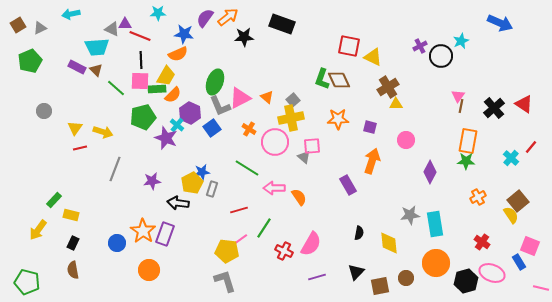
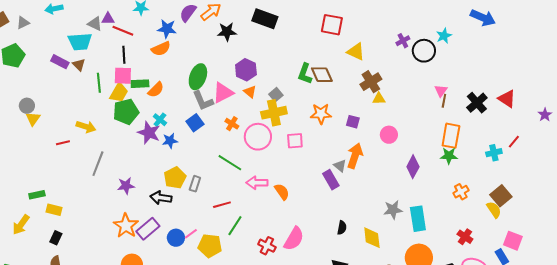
red square: (349, 46) -> (332, 25), moved
yellow trapezoid: (166, 76) -> (119, 93), moved
green line: (116, 88) -> (99, 83), turned 42
purple hexagon: (190, 113) -> (246, 70), moved
yellow triangle: (75, 128) -> (33, 119), moved
gray triangle: (304, 157) -> (340, 166), moved
cyan cross: (511, 158) -> (494, 153), turned 35
blue star: (202, 172) -> (170, 141), moved
purple star: (152, 181) -> (126, 186), moved
green rectangle: (54, 200) -> (37, 195), turned 35
green line: (264, 228) -> (235, 226), moved
purple rectangle: (165, 234) -> (148, 229), turned 30
pink line: (241, 239) -> (191, 234), moved
blue circle: (117, 243) -> (176, 238), moved

